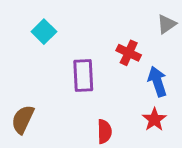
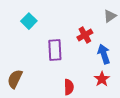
red cross: (129, 53) -> (85, 35), turned 35

